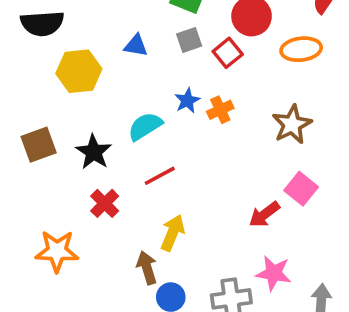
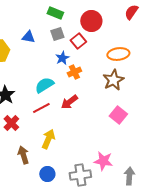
orange ellipse: (301, 49) -> (118, 54), moved
blue star: (187, 101) -> (62, 58), moved
cyan semicircle: (145, 126) -> (44, 85), moved
red arrow: (264, 214) -> (69, 102), moved
brown arrow: (147, 268) -> (23, 155), moved

